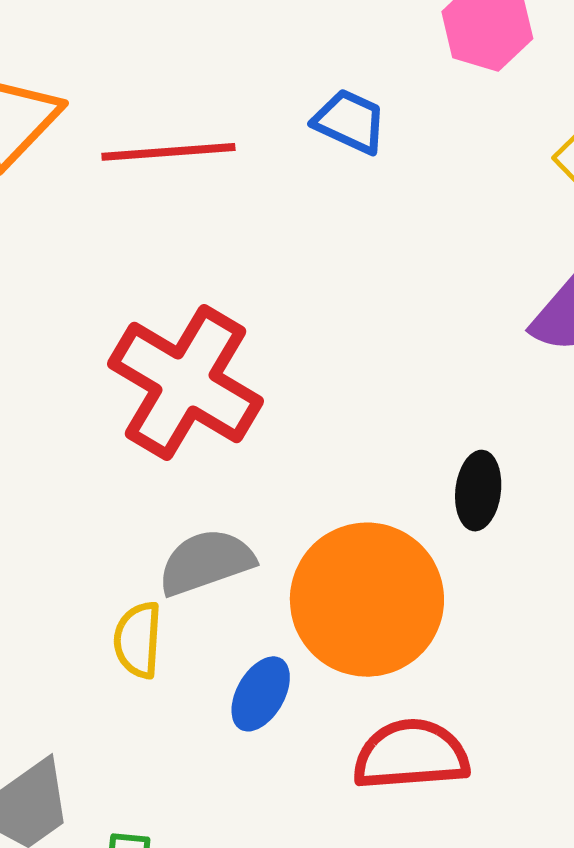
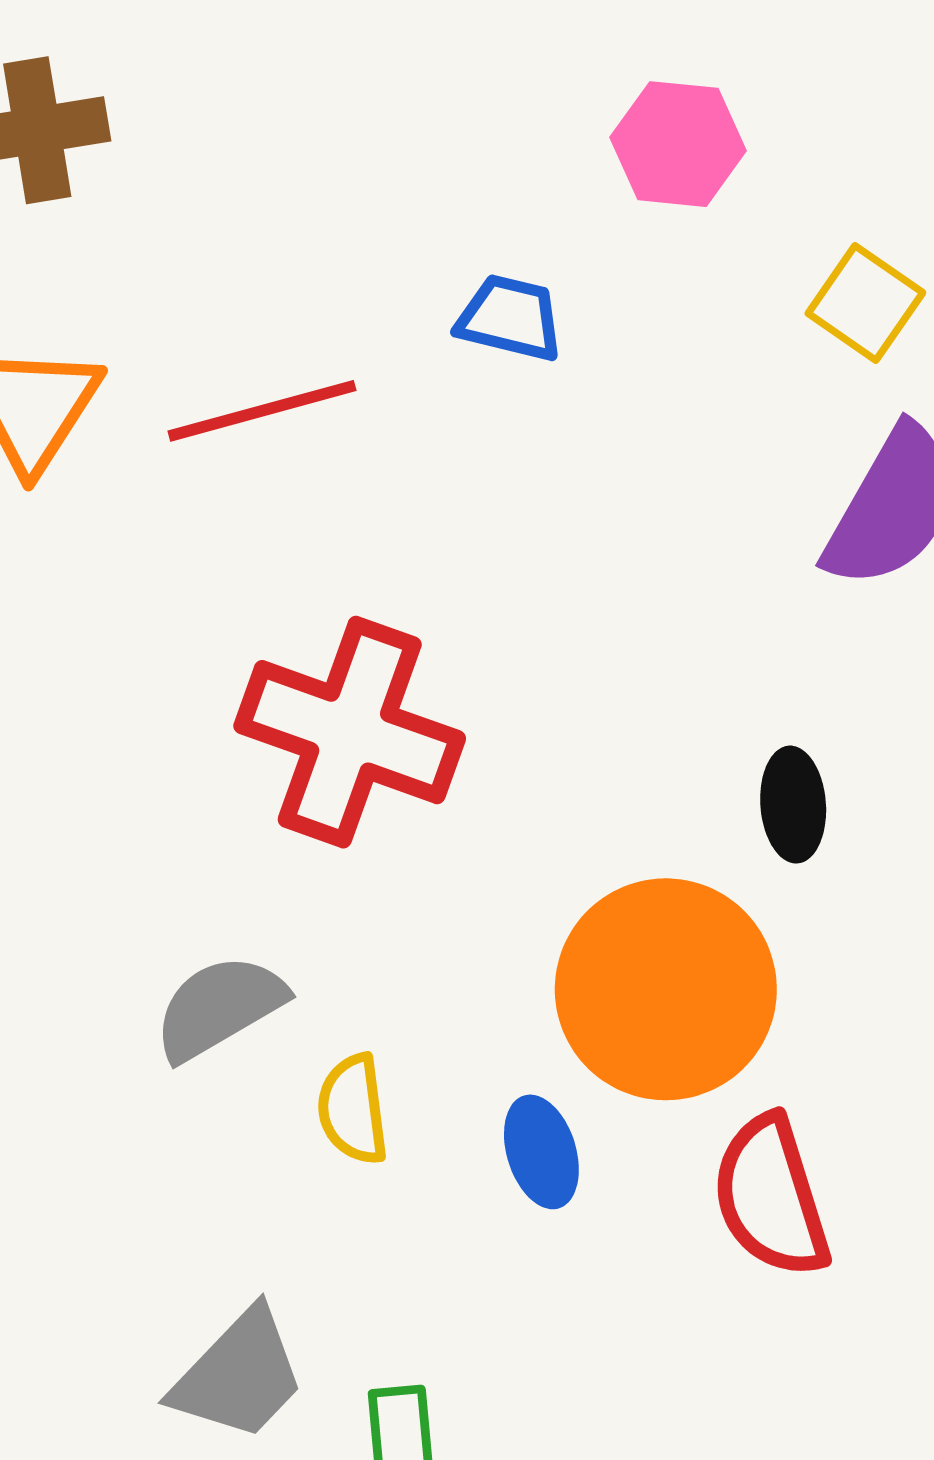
gray semicircle: (206, 562) -> (219, 1007), moved
blue ellipse: (261, 694) -> (541, 1152), turned -36
red semicircle: (411, 755) -> (771, 1197), turned -92

